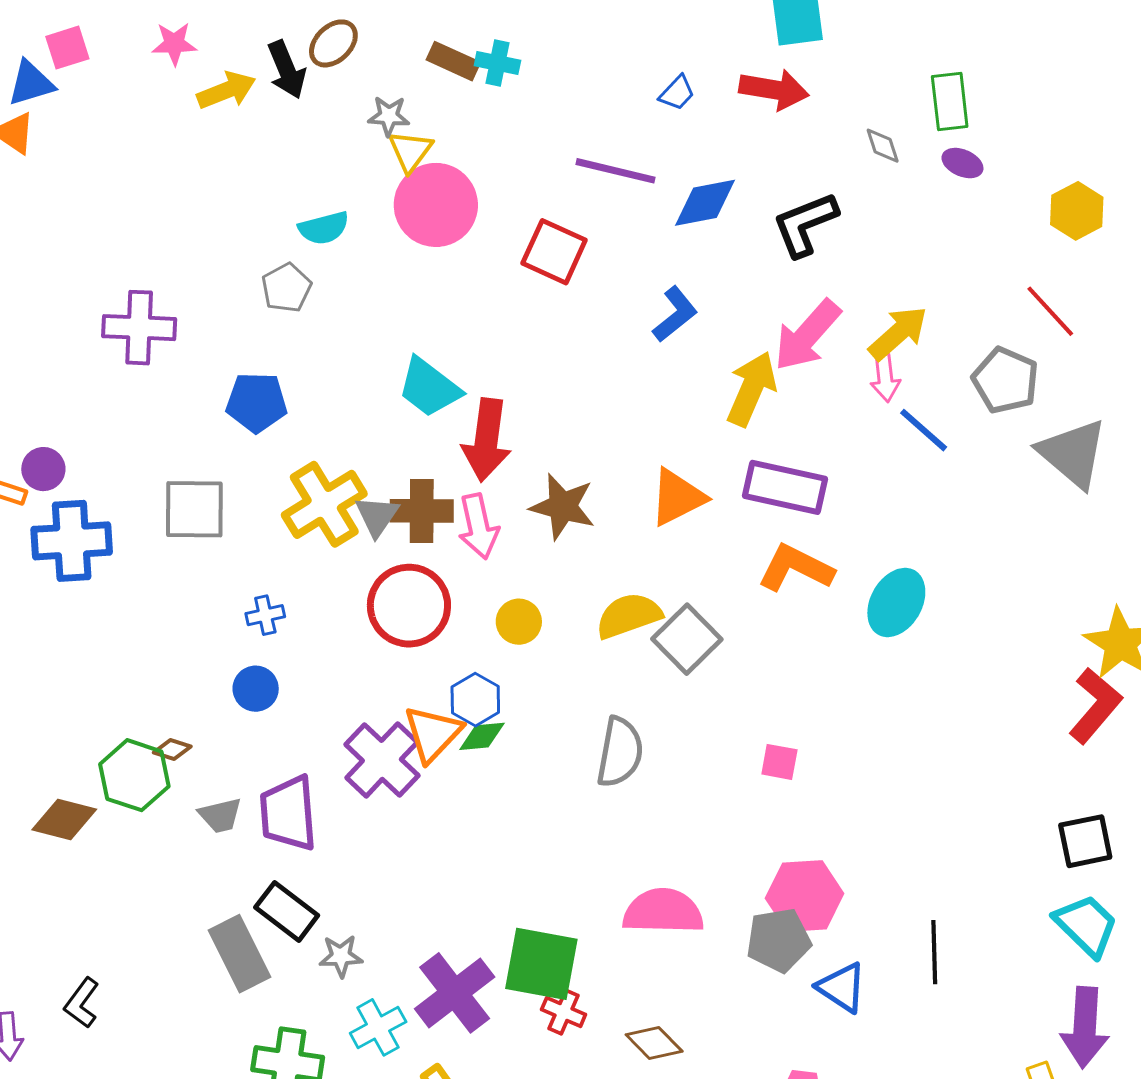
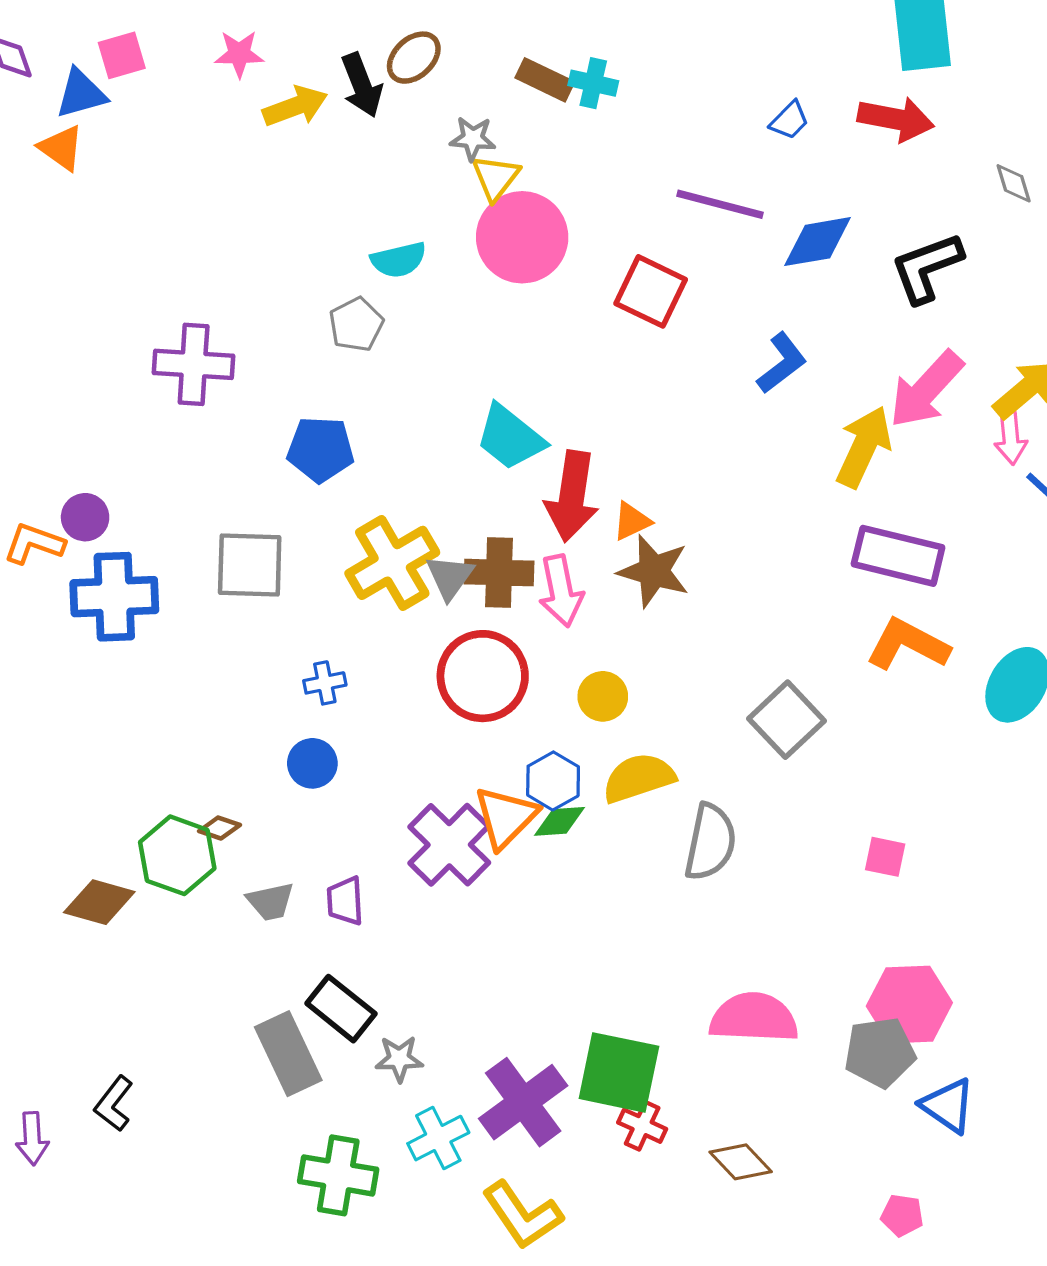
orange triangle: (677, 497) -> (632, 521), moved, size x0.6
yellow semicircle: (629, 616) -> (639, 778), moved
purple trapezoid: (288, 813) -> (345, 901), size x0.6

